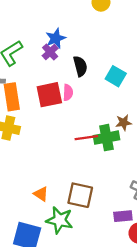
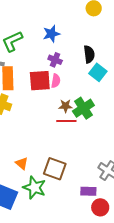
purple cross: (50, 52) -> (55, 60), moved, turned -32
black semicircle: (80, 66) -> (89, 54), moved
brown star: (124, 123) -> (65, 106), moved
green cross: (106, 138) -> (83, 108), moved, turned -30

